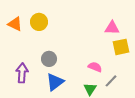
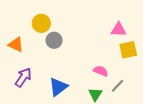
orange triangle: (15, 24) -> (16, 44), moved
gray circle: (49, 59) -> (54, 40), moved
purple arrow: (22, 73) -> (23, 77), turned 30

